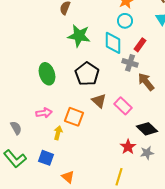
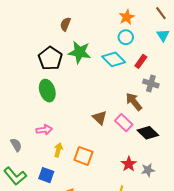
cyan diamond: (113, 43) -> (114, 59), turned -45
gray cross: (130, 63) -> (151, 83), moved
black pentagon: (87, 74) -> (50, 58), moved
brown arrow: (146, 82) -> (134, 102), moved
orange square: (74, 117) -> (83, 156), moved
black diamond: (147, 129) -> (148, 133), moved

